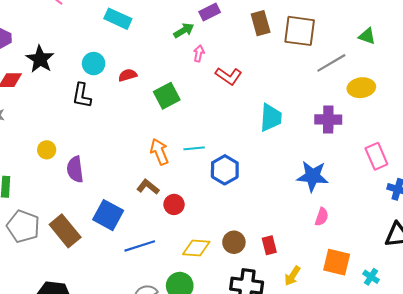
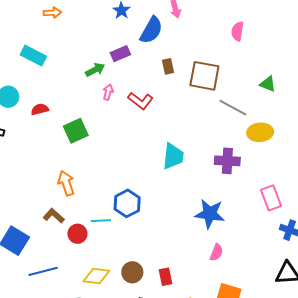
brown rectangle: (261, 23) -> (168, 66), size x0.7
gray line: (331, 63) -> (233, 108), turned 56
red L-shape: (229, 76) -> (141, 101), moved
cyan line: (194, 148) -> (101, 221), moved

